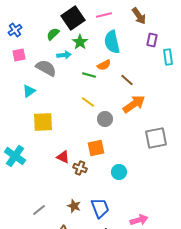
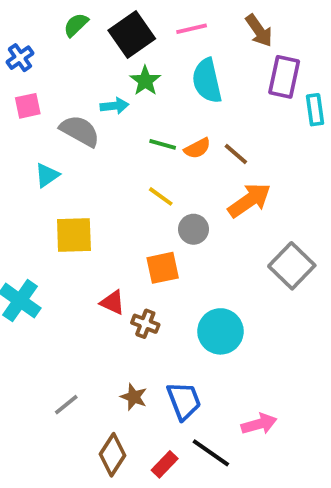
green semicircle: (53, 34) -> (76, 25), moved
purple rectangle: (152, 40) -> (284, 77), size x1.5
orange semicircle: (104, 65) -> (197, 148), moved
gray square: (156, 138) -> (292, 266), turned -35
orange square: (96, 148) -> (163, 268), moved
cyan circle: (119, 172) -> (220, 331), size x1.5

